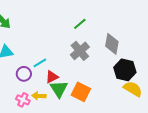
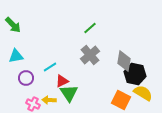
gray diamond: (112, 44) -> (124, 61), moved
purple circle: (24, 74) -> (26, 78), moved
orange square: (81, 92) -> (121, 100), moved

